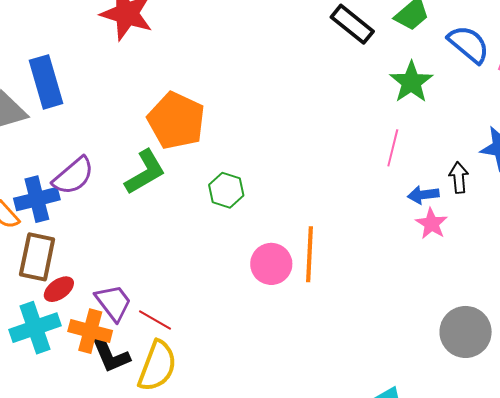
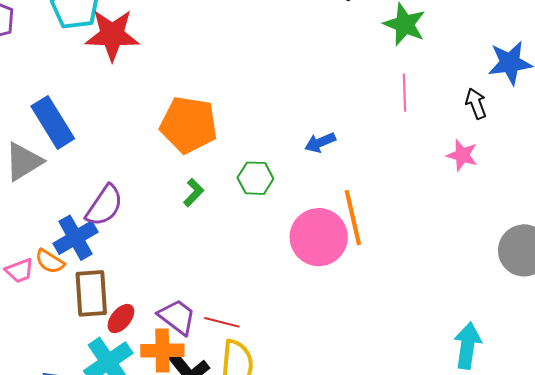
green L-shape: (145, 172) -> (194, 193), moved, size x0.6
blue arrow: (423, 195) -> (320, 142), moved
pink circle: (271, 264) -> (319, 237), size x1.4

